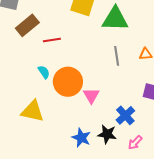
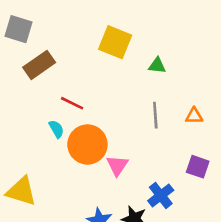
green triangle: (115, 19) -> (157, 66), size x0.5
red line: (52, 40) -> (72, 103), moved, turned 30
yellow triangle: (33, 111) -> (21, 191), moved

